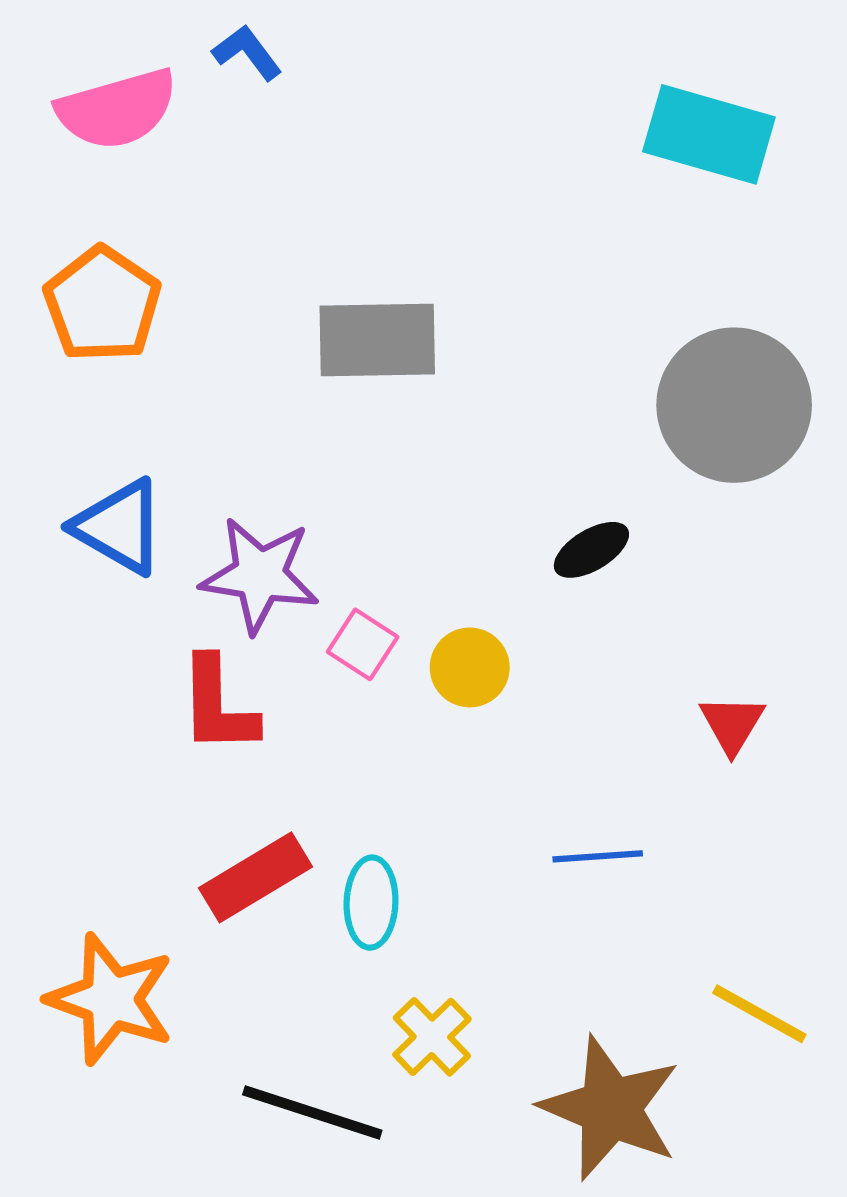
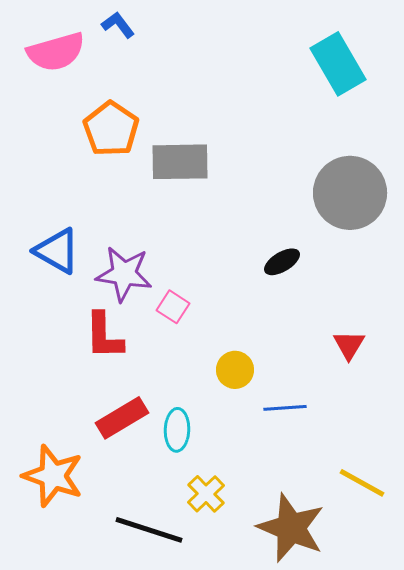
cyan rectangle: (709, 134) -> (338, 64), turned 44
orange pentagon: (102, 304) -> (111, 129), moved
yellow circle: (470, 667) -> (235, 370), moved

